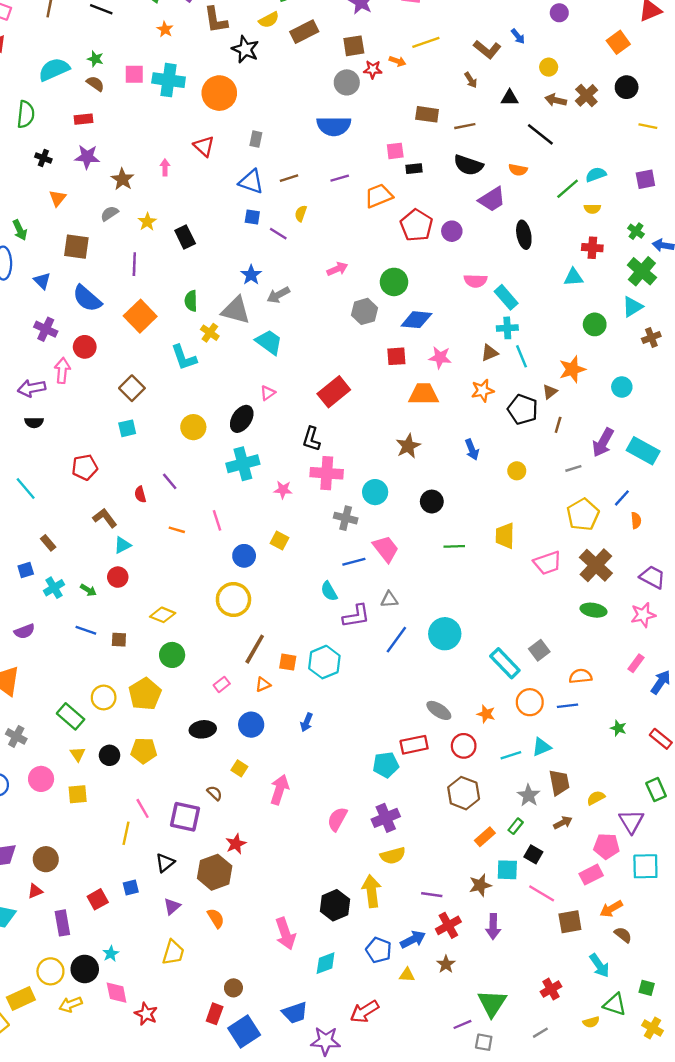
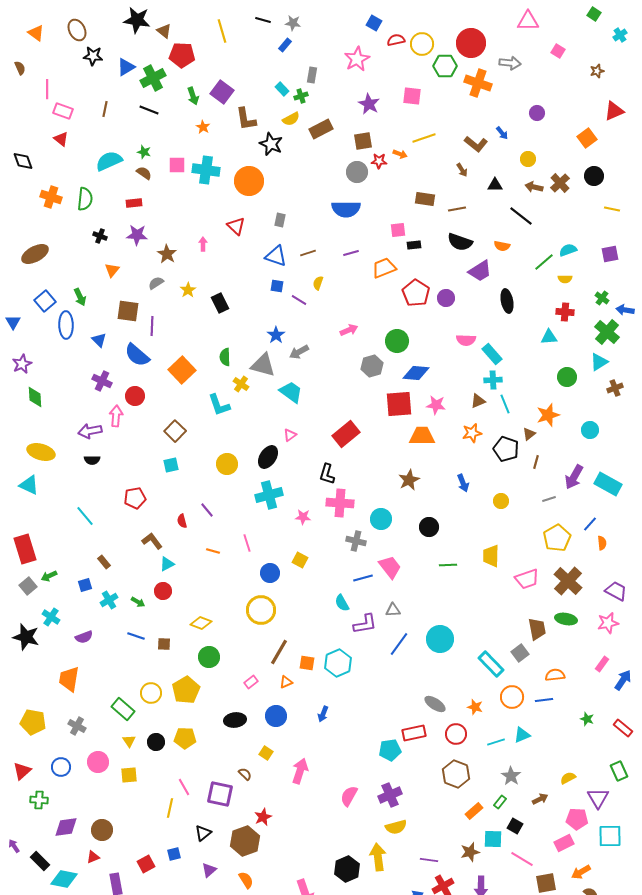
purple line: (134, 264) -> (152, 326), moved
red square: (396, 356) -> (399, 404), size x1.6
brown trapezoid: (559, 782) -> (537, 629), moved

